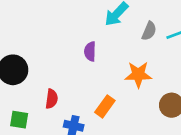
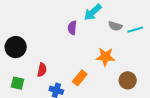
gray semicircle: (149, 31) -> (115, 26), turned 80
purple semicircle: (90, 51) -> (72, 28), moved

